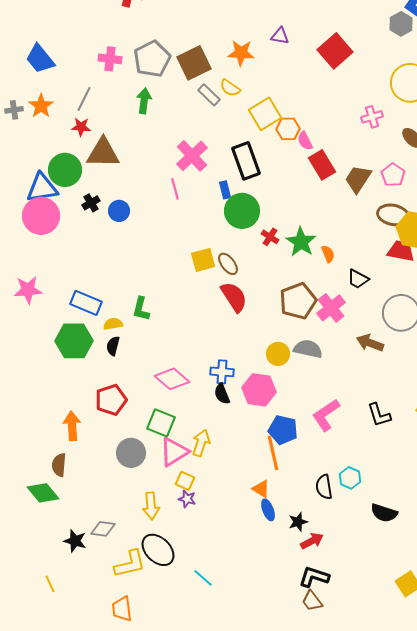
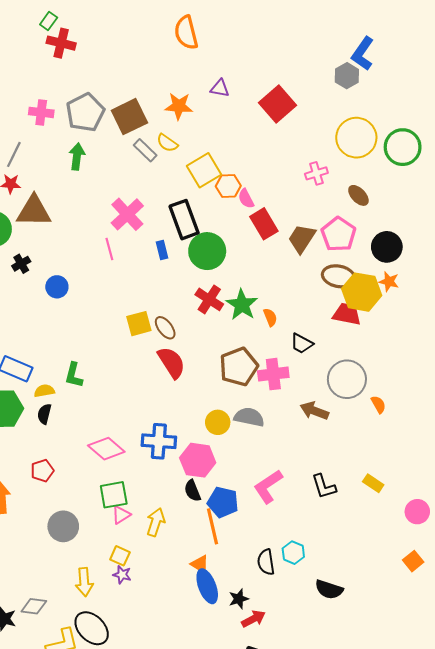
pink pentagon: (393, 175) -> (338, 234), size x1.4
blue circle: (119, 211) -> (57, 287), moved
green circle: (242, 211) -> (207, 251), moved
red cross: (270, 237) -> (209, 299), size x1.5
pink cross: (331, 308) -> (273, 374), turned 32
blue cross: (222, 372) -> (159, 441), size x1.4
black semicircle: (222, 394) -> (192, 491), moved
red pentagon: (111, 400) -> (42, 471), size x0.7
green square: (161, 423) -> (114, 495), moved, turned -32
yellow arrow: (201, 443) -> (156, 522), moved
pink triangle: (174, 452) -> (121, 515), moved, size x0.6
blue ellipse: (268, 510) -> (207, 586), size x1.5

